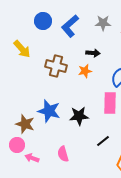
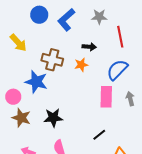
blue star: (49, 111) -> (36, 82), moved
black star: (79, 116) -> (53, 118), moved
pink circle: (17, 145) -> (13, 97), moved

